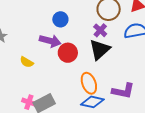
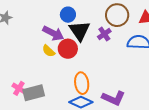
black triangle: (100, 50) -> (80, 31), moved, turned -35
yellow semicircle: (27, 62) -> (49, 51), moved

